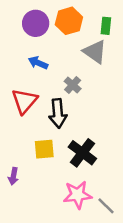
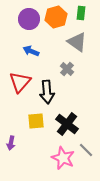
green rectangle: (106, 26) -> (81, 13), moved
gray cross: (73, 85) -> (67, 69), moved
pink star: (78, 195) -> (63, 158), turned 30
gray line: (106, 206) -> (86, 150), moved

